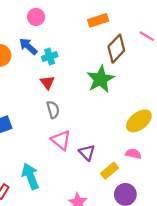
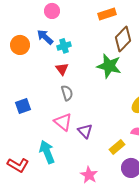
green star: (100, 79) -> (109, 66), turned -30
pink triangle: (61, 140) -> (63, 122), moved
purple triangle: (87, 153) -> (85, 131), moved

